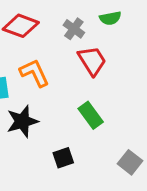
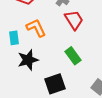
black square: (63, 158) -> (55, 84), size x1.5

